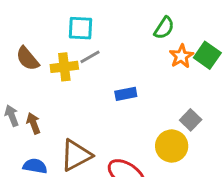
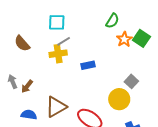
yellow cross: (64, 67) -> (58, 54), moved
brown arrow: (33, 123) -> (27, 86), turned -120

